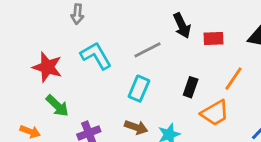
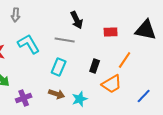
black arrow: (182, 26) -> (77, 20), moved
gray line: (148, 50) -> (65, 40), turned 36

